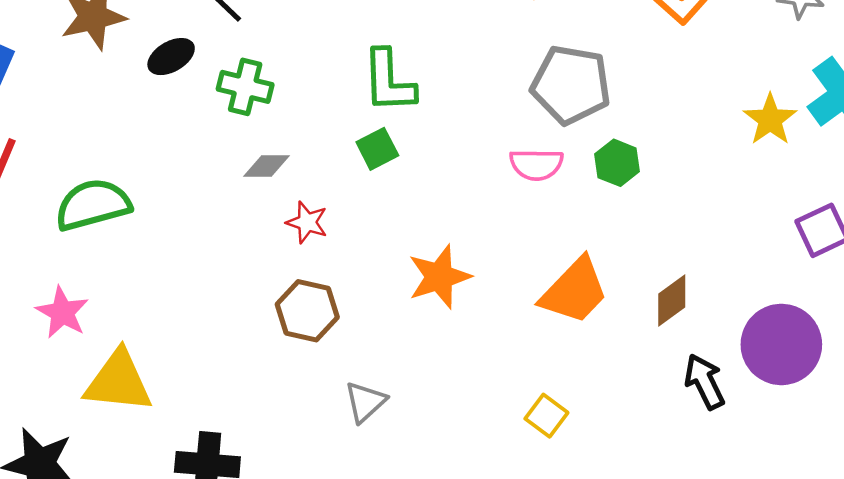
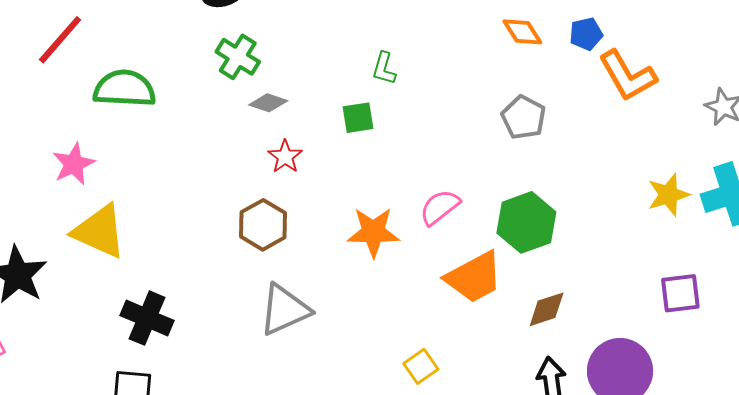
green L-shape: (389, 81) -> (384, 68), size x0.6
gray pentagon: (571, 85) -> (524, 117), size x0.7
green cross: (245, 87) -> (238, 57), moved
green hexagon: (617, 163) -> (526, 222), moved, size x1.6
pink semicircle: (536, 164) -> (440, 207), moved, turned 123
gray triangle: (365, 402) -> (285, 310), size x1.5

